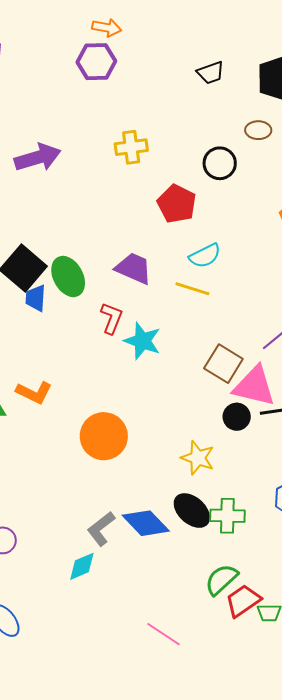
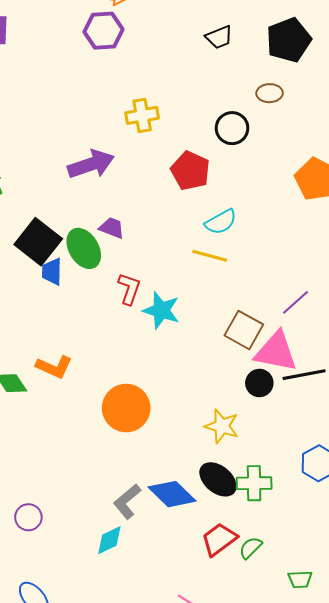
purple arrow: (38, 158) -> (91, 164), moved
purple trapezoid: (134, 268) -> (112, 228), moved, size x0.7
green semicircle: (221, 579) -> (251, 548), size x0.7
red trapezoid: (243, 601) -> (219, 539), moved

